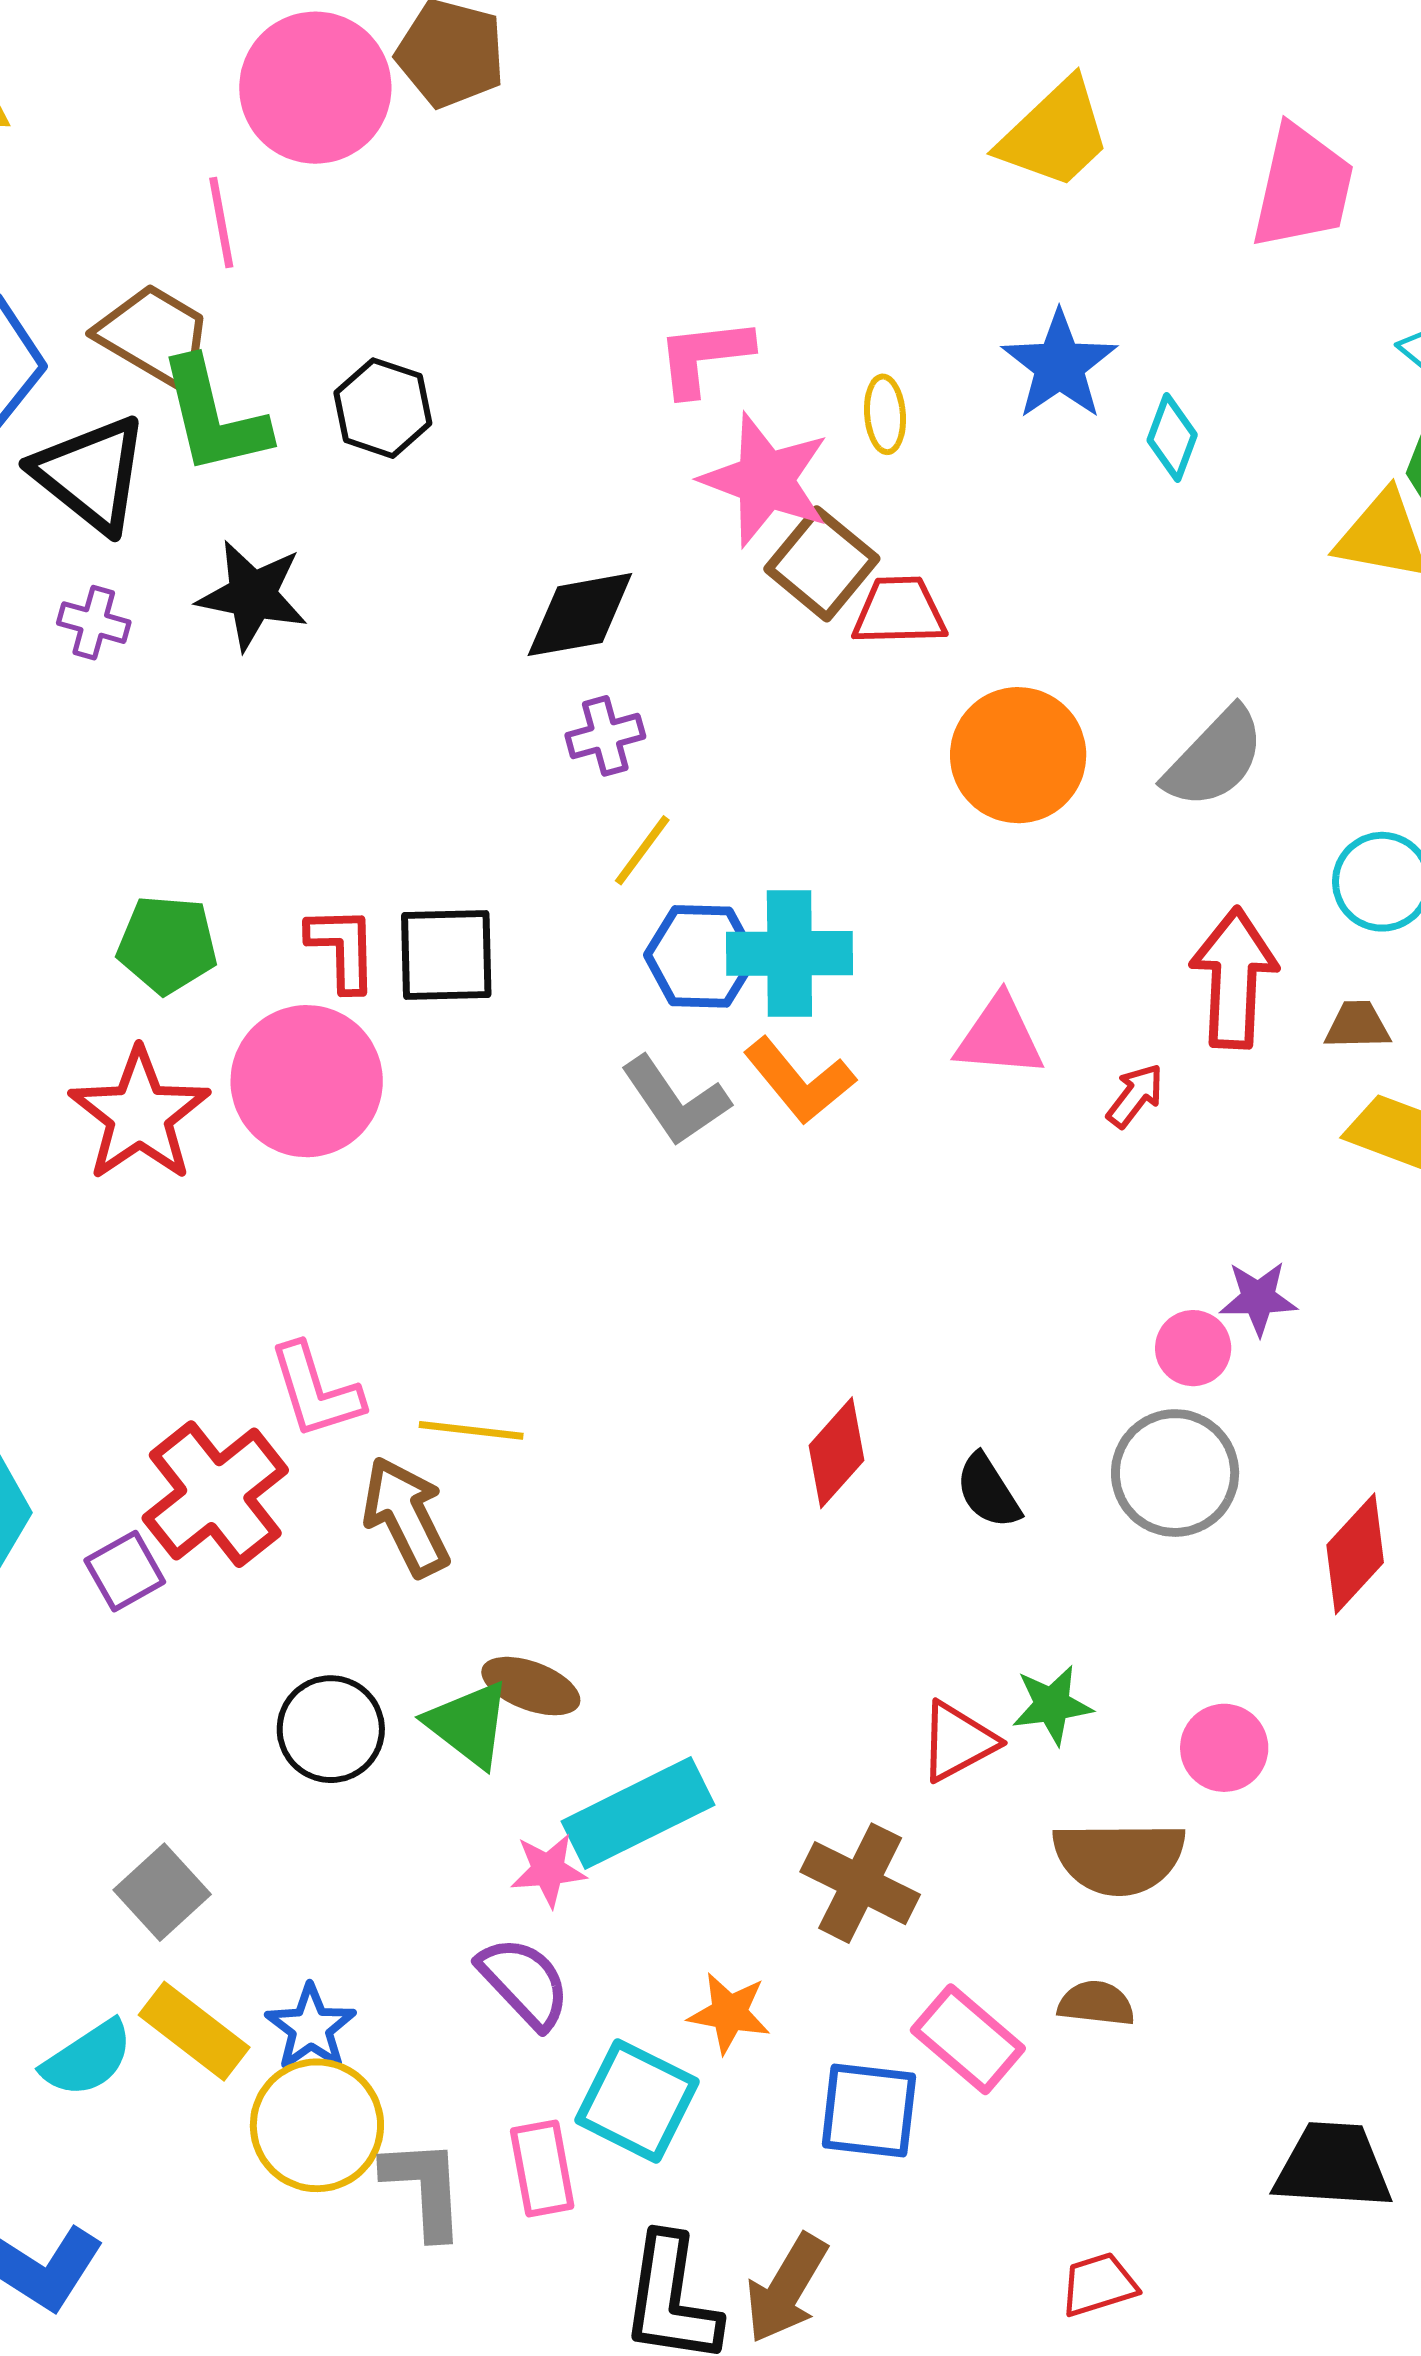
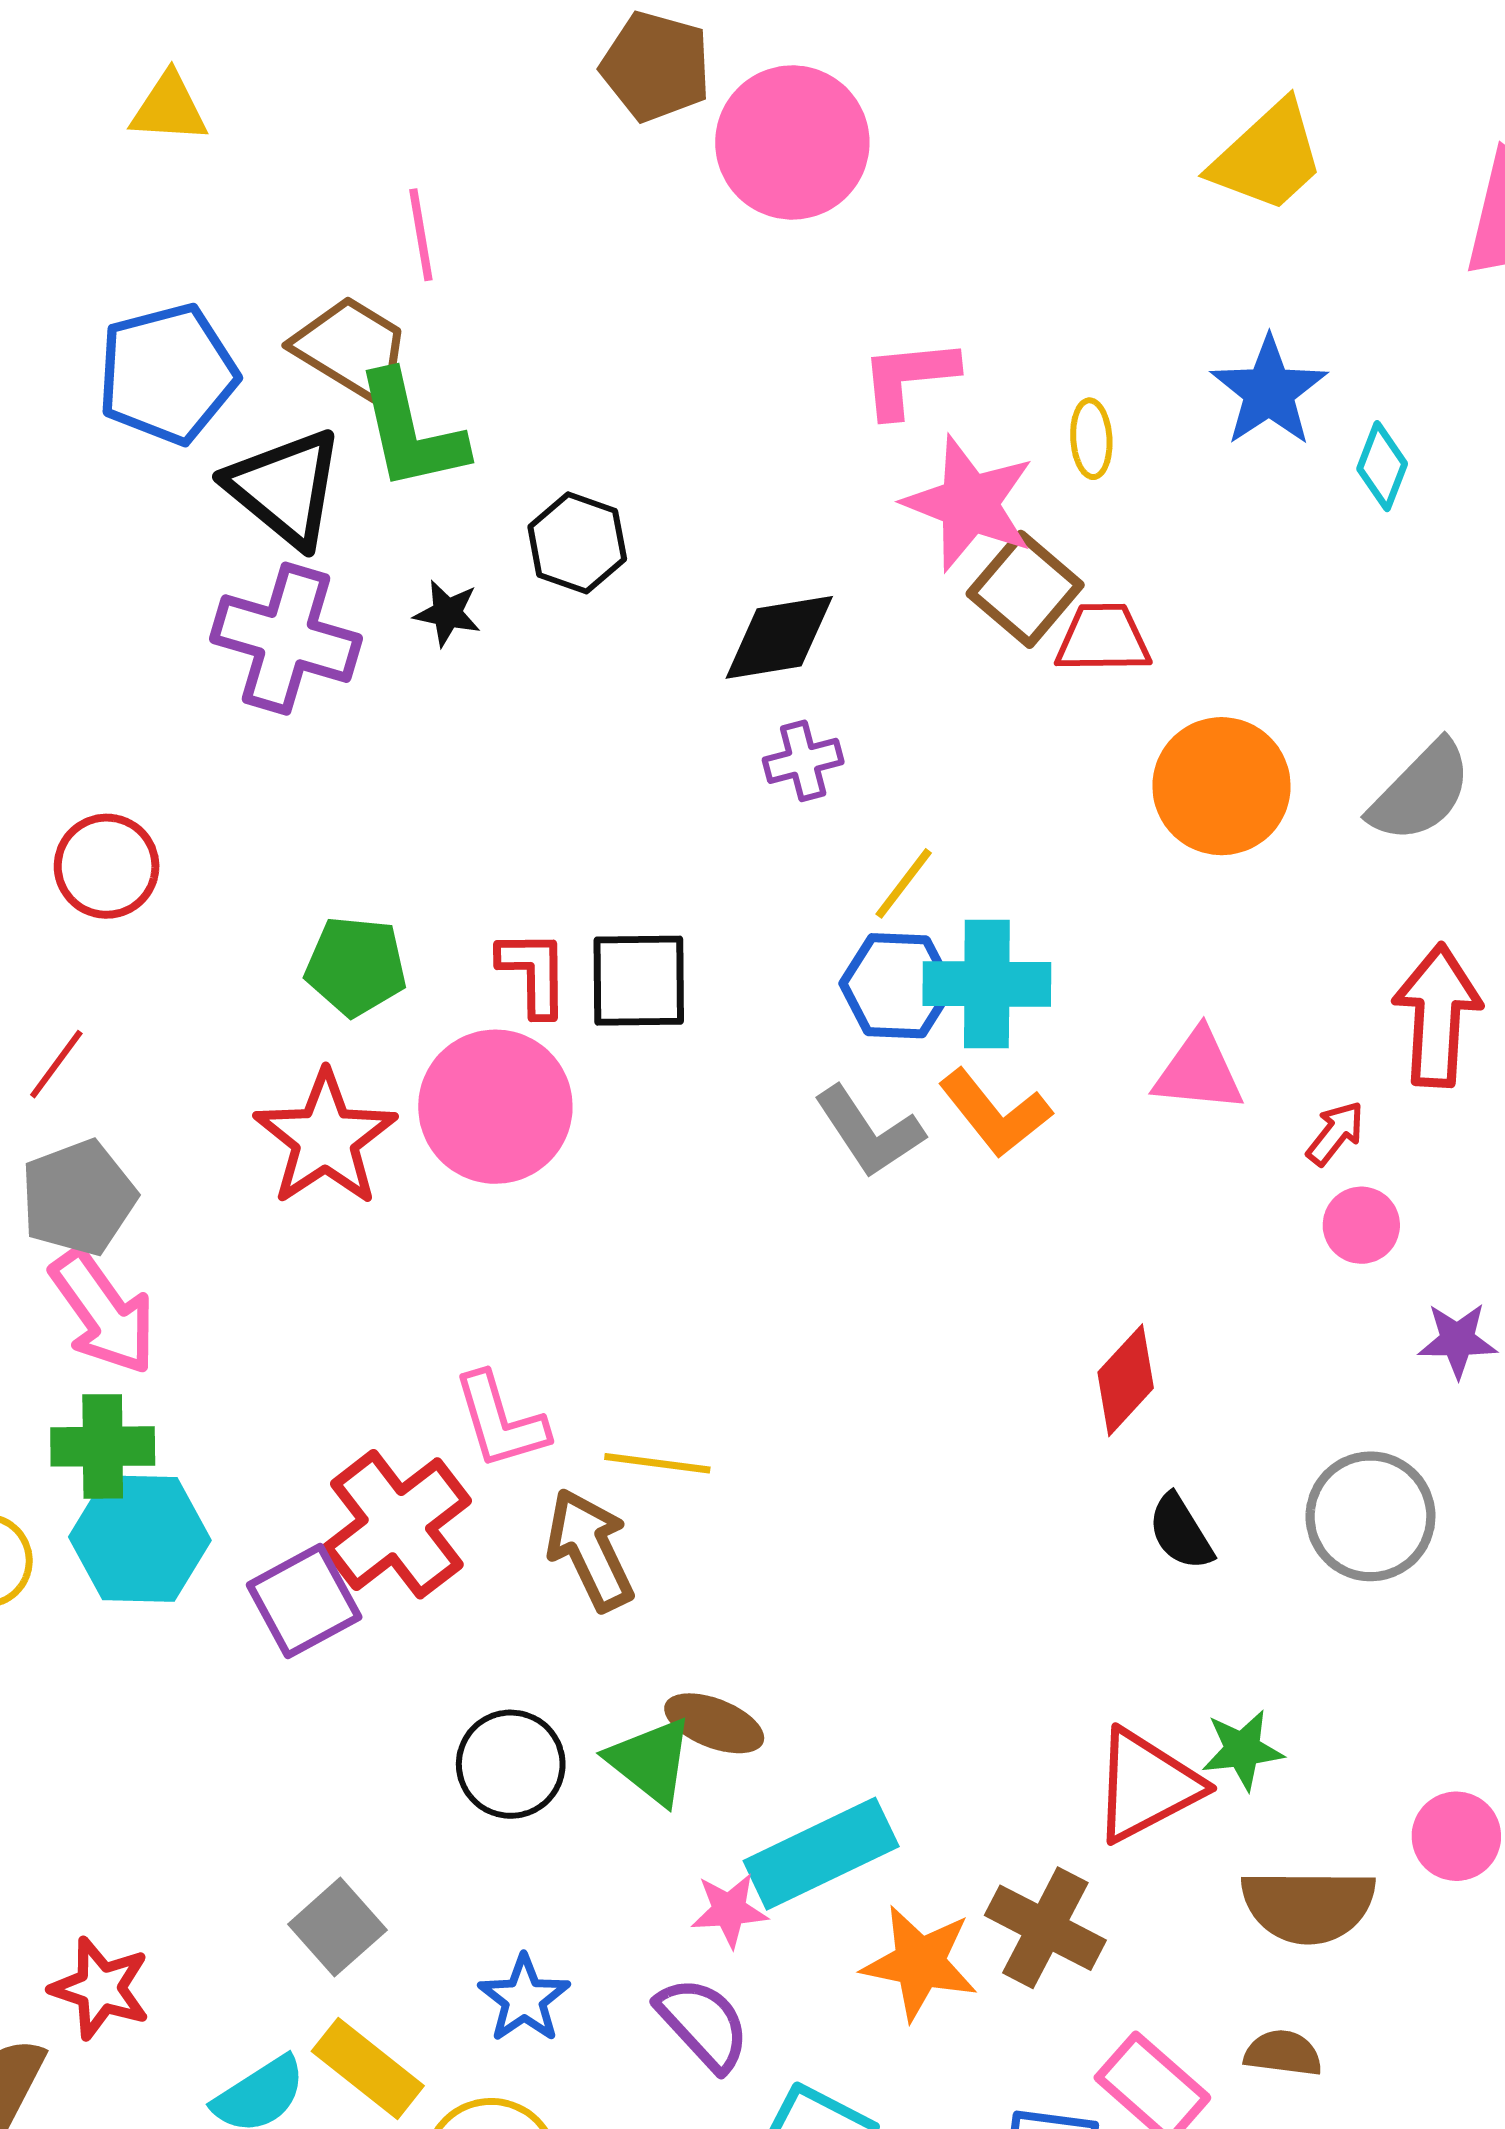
pink circle: (315, 88) -> (792, 142), moved
black hexagon: (383, 408) -> (577, 543), moved
black star: (252, 595) -> (447, 613), size x0.6
purple cross: (94, 623) -> (286, 639), size x2.0
yellow line: (642, 850) -> (904, 883), moved
pink circle: (1193, 1348) -> (1361, 1225), moved
red diamond: (837, 1453) -> (1126, 1380), moved
purple square: (125, 1571) -> (304, 1601), size x1.4
red triangle: (958, 1741) -> (1146, 1786), size x1.4
pink circle: (1224, 1748) -> (1456, 1836), moved
orange star: (729, 2013) -> (920, 1963), moved, size x1.4
blue star: (311, 2027) -> (524, 1999), moved

